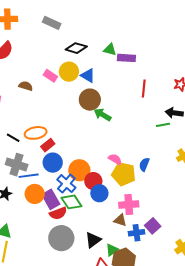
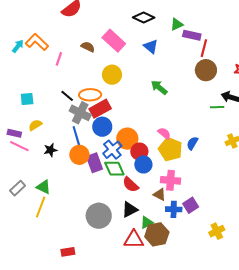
green triangle: (110, 50) -> (177, 24), turned -48
yellow circle: (69, 72) -> (112, 75), moved
pink rectangle: (50, 76) -> (114, 41), size x1.6
red line: (144, 88) -> (204, 48), moved
brown circle: (90, 100) -> (206, 70), moved
red rectangle: (48, 145) -> (100, 109), size x1.5
gray cross: (17, 165) -> (80, 113), moved
blue line: (29, 176) -> (76, 136), turned 72
red semicircle: (58, 213) -> (131, 185), moved, turned 54
gray circle: (61, 238) -> (99, 216), moved

